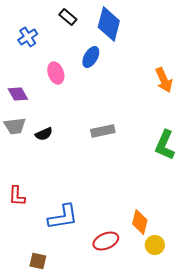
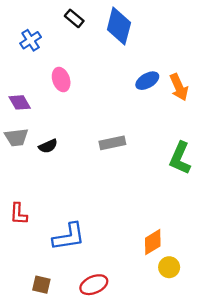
blue ellipse: (91, 57) -> (147, 81), moved, turned 30
orange diamond: (140, 222) -> (153, 242), turned 45
red ellipse: (106, 241) -> (94, 285), moved

